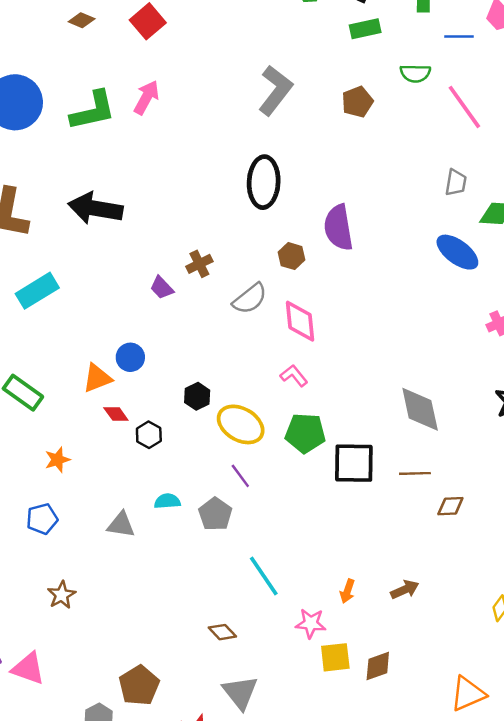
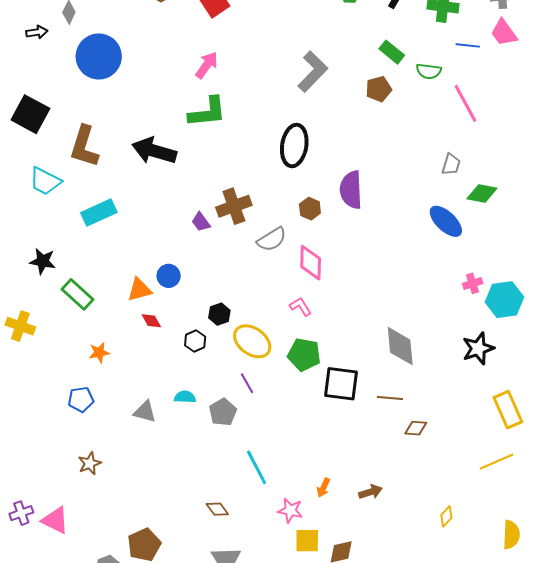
green rectangle: (365, 29) -> (392, 52), moved, turned 45
green L-shape: (93, 111) -> (207, 112), moved
brown cross: (199, 264) -> (234, 206), size x1.6
black hexagon: (149, 435) -> (195, 341), moved

